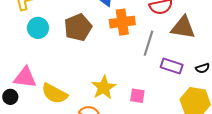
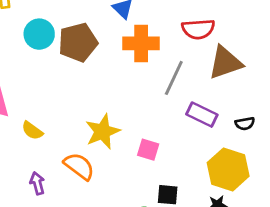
brown triangle: (183, 27) -> (225, 63), turned -36
cyan circle: (38, 28) -> (39, 34), moved
yellow semicircle: (54, 94) -> (32, 131), size x0.6

